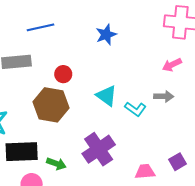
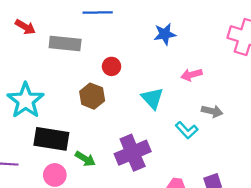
pink arrow: (172, 65) -> (191, 75), moved
brown hexagon: (51, 105) -> (92, 96), size x0.7
cyan L-shape: (135, 109) -> (187, 130), moved

